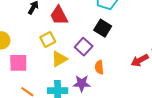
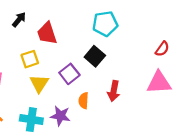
yellow triangle: (59, 59) -> (39, 83), turned -36
red arrow: (140, 60) -> (114, 91), moved, turned -60

